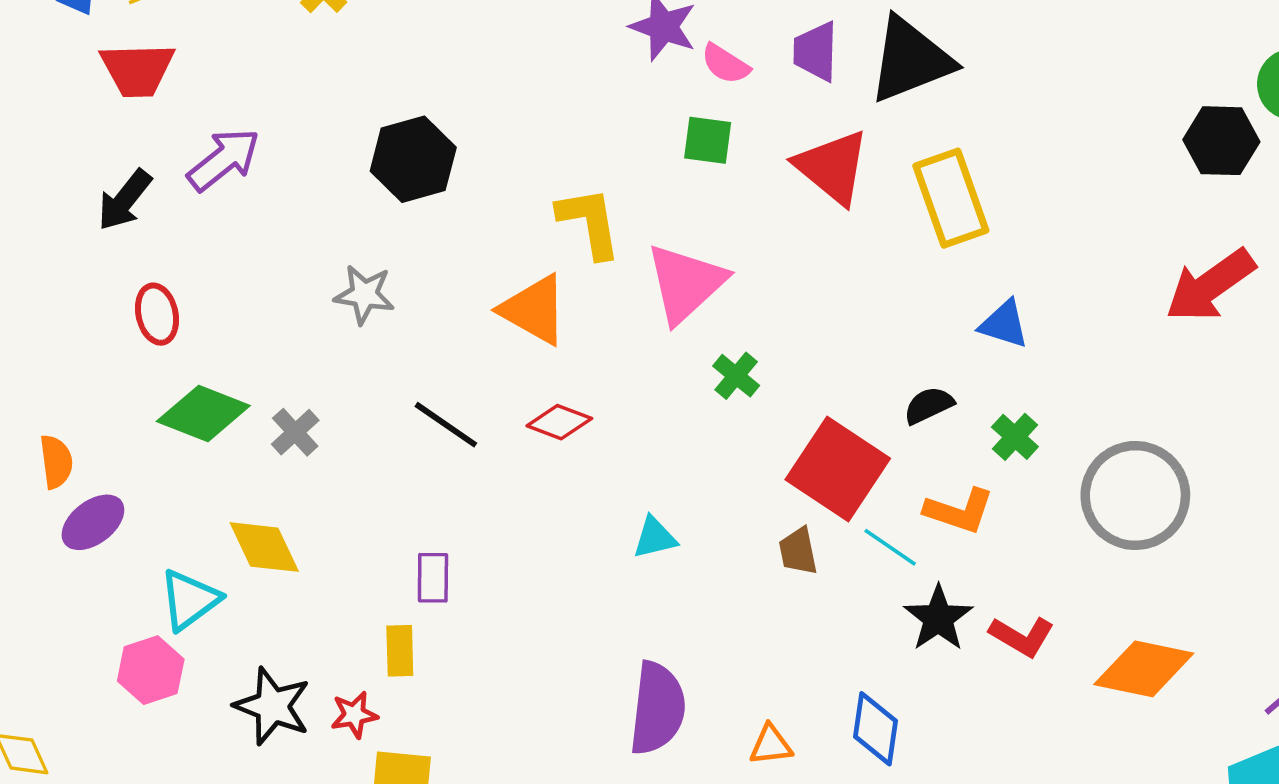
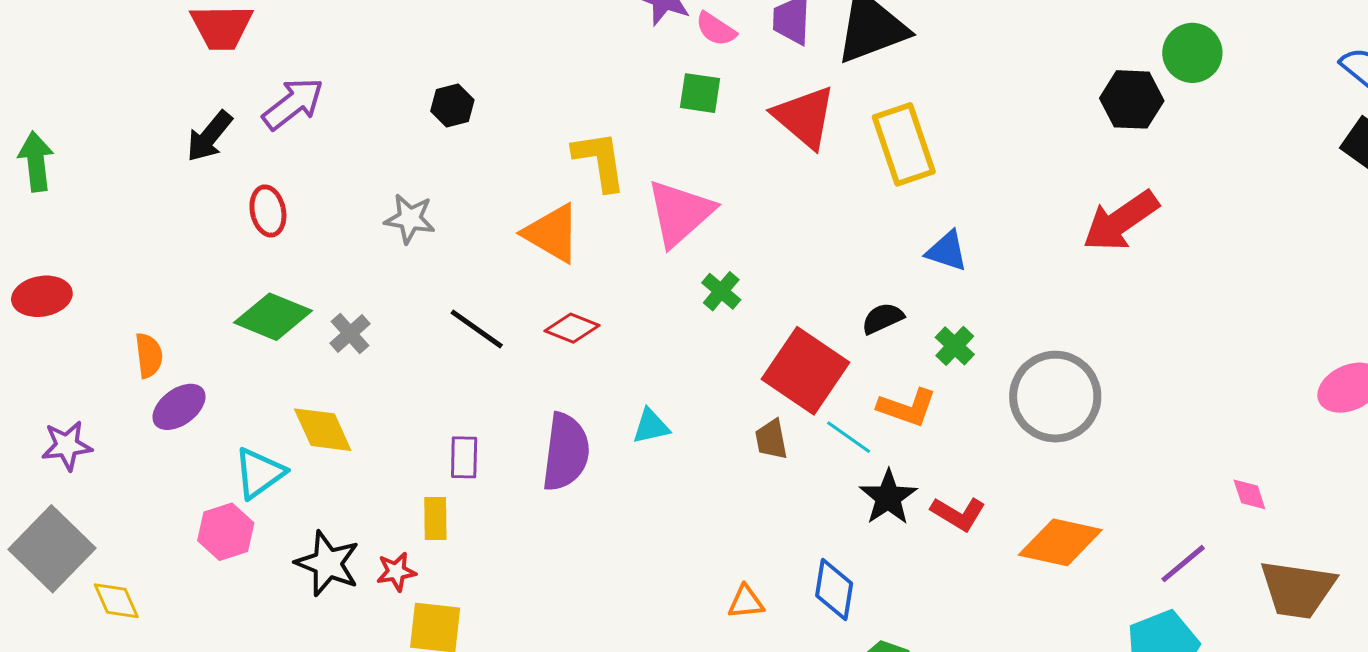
black hexagon: (413, 159) -> (452, 106), size x0.6
red ellipse: (157, 314) -> (268, 211), moved
purple semicircle: (657, 708) -> (566, 452), moved

